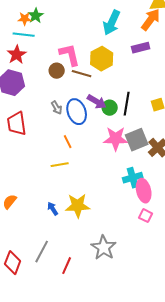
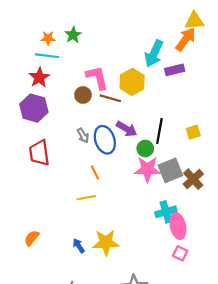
green star: (36, 16) -> (73, 35), moved
cyan arrow: (112, 23) -> (154, 54), moved
green circle: (110, 108) -> (145, 148), moved

